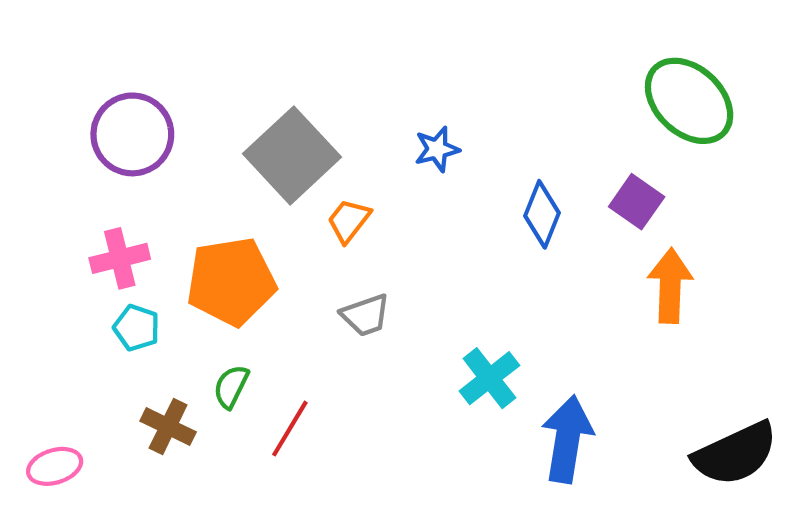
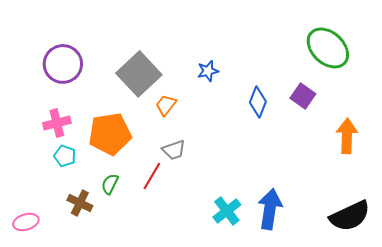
orange arrow: (670, 286) -> (347, 136), moved
cyan cross: (489, 378) -> (227, 211), moved
red line: (290, 429) -> (152, 176), moved

